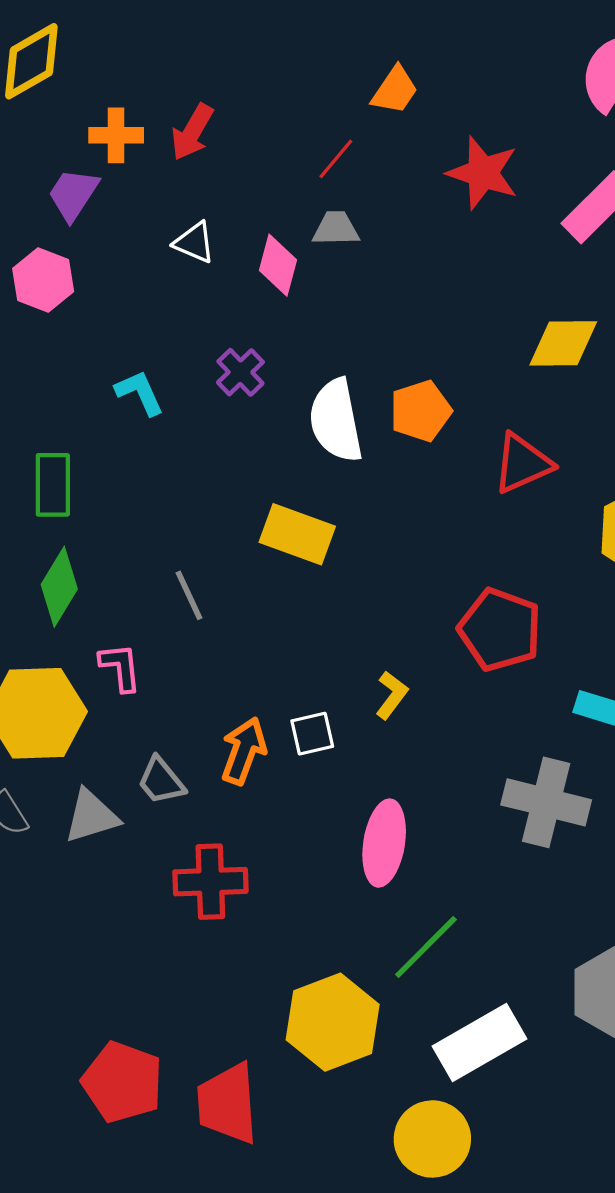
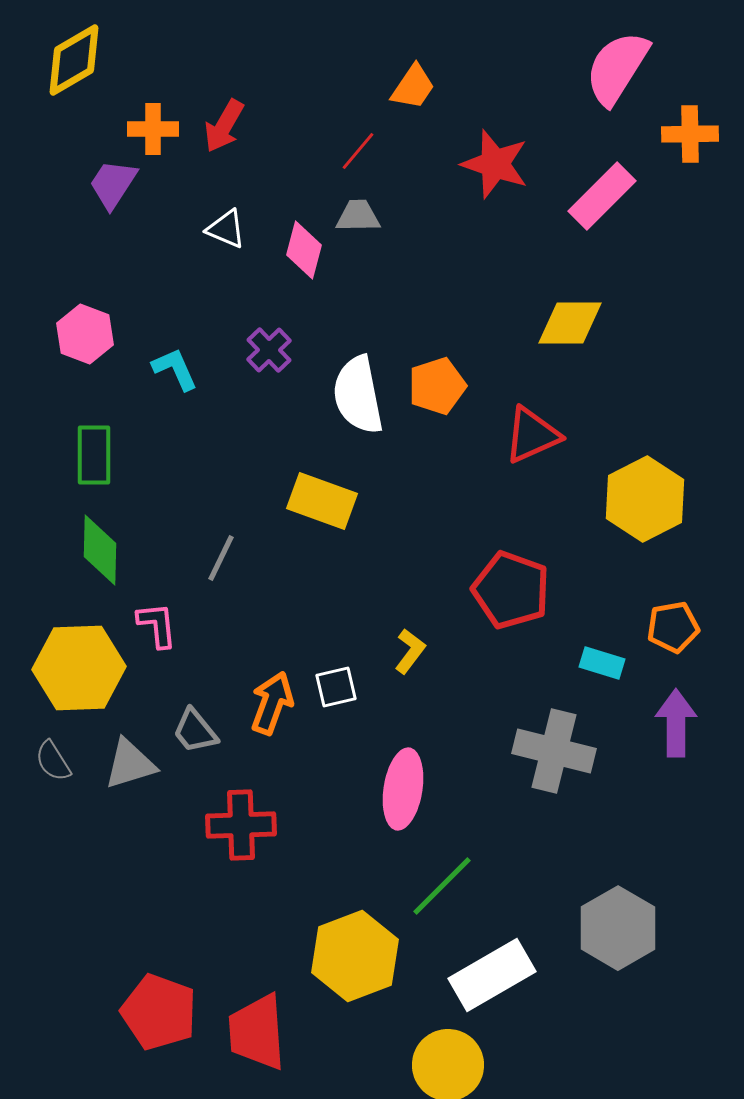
pink hexagon: (43, 280) -> (85, 334), moved
green diamond: (59, 587) -> (100, 550), turned -30
gray line: (189, 595) -> (221, 558), turned 51

